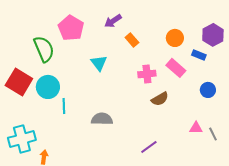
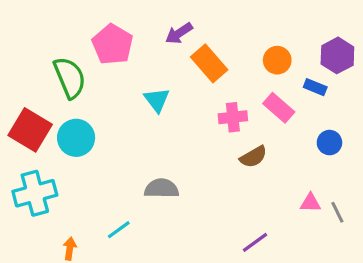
orange rectangle: (132, 40) -> (209, 63), size x1.6
cyan line: (64, 106) -> (119, 230), moved, turned 56
cyan cross: (22, 139) -> (35, 193), moved
purple line: (149, 147) -> (255, 242), moved

